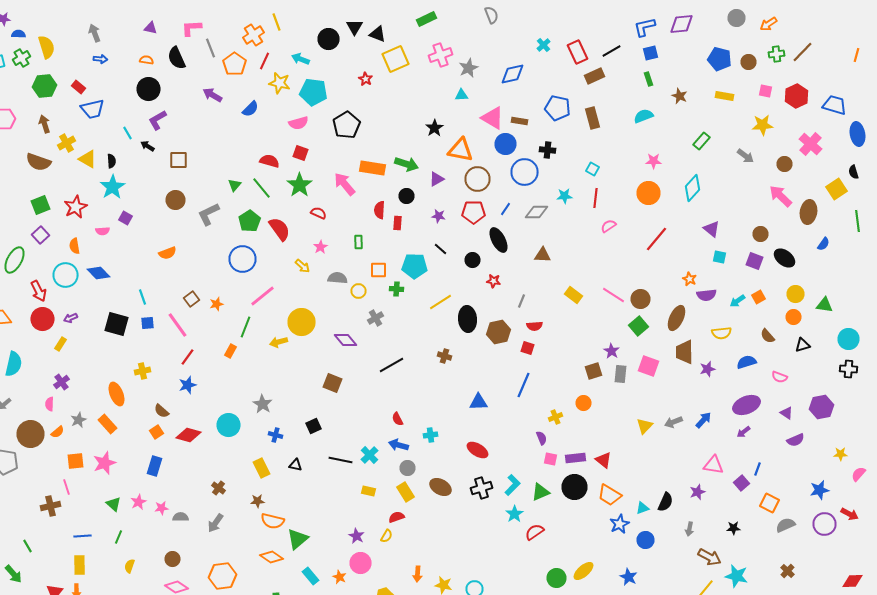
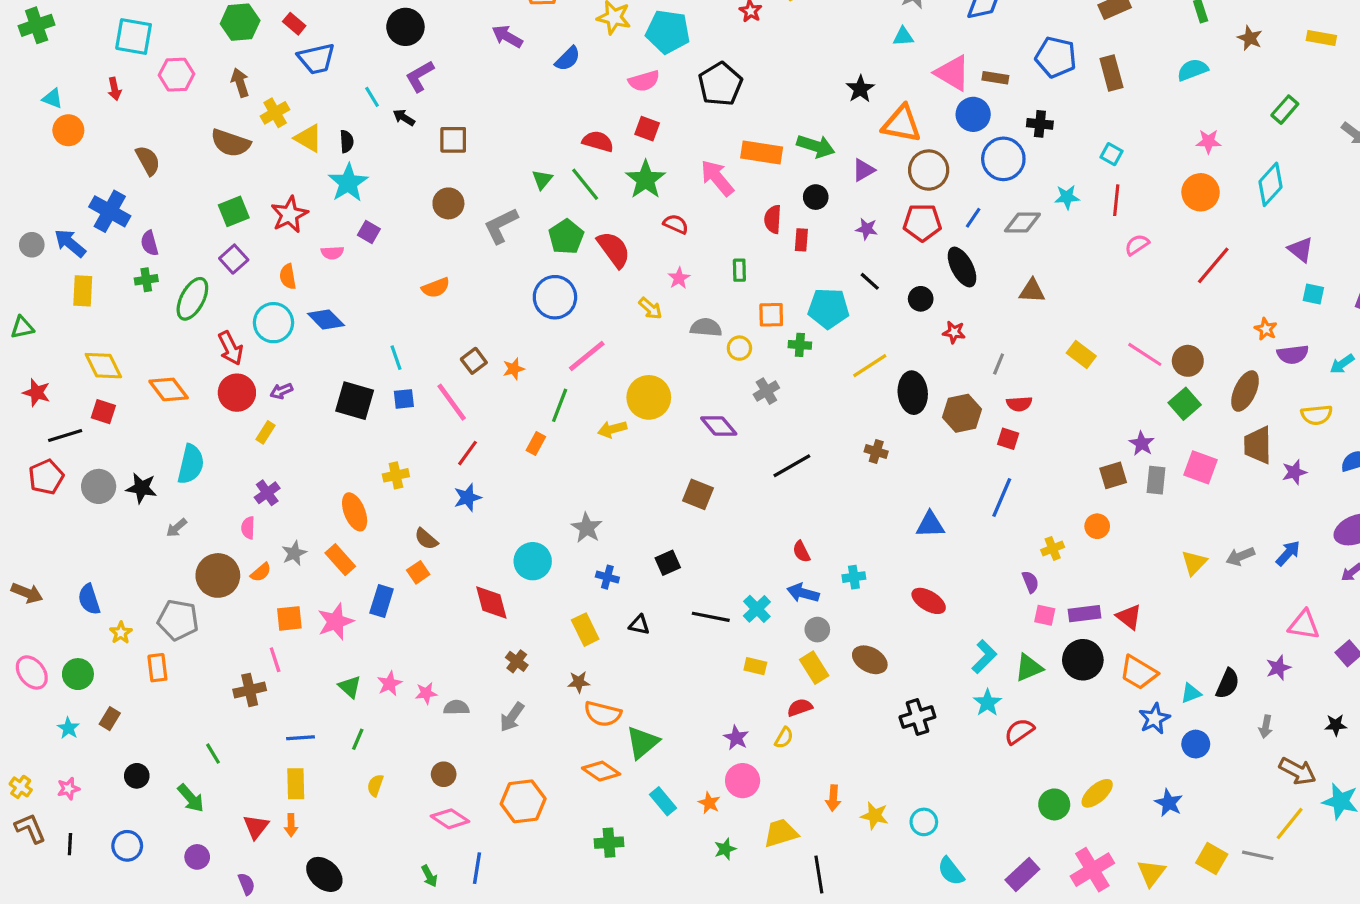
red diamond: (188, 435) -> (491, 603), moved, turned 60
blue rectangle: (154, 466) -> (382, 601), moved
black cross: (482, 488) -> (917, 717), moved

